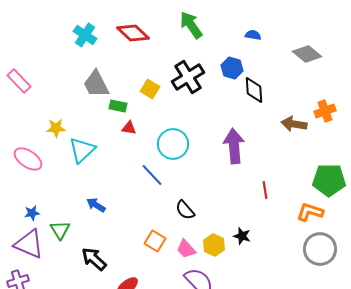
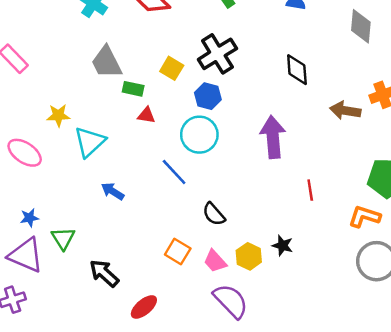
gray diamond: (307, 54) -> (361, 26), turned 56
blue hexagon: (232, 68) -> (208, 96), moved
blue arrow: (96, 205) -> (113, 191), moved

